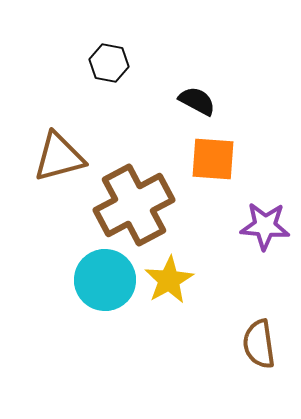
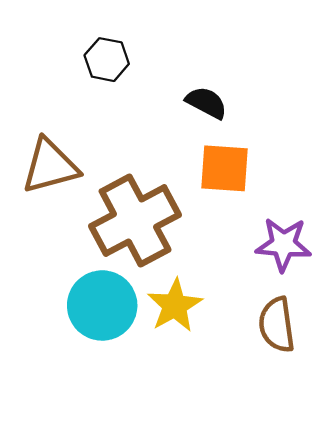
brown semicircle: (259, 344) -> (277, 325), moved

